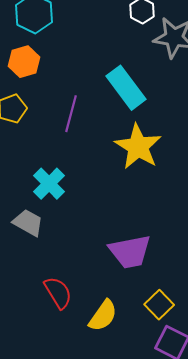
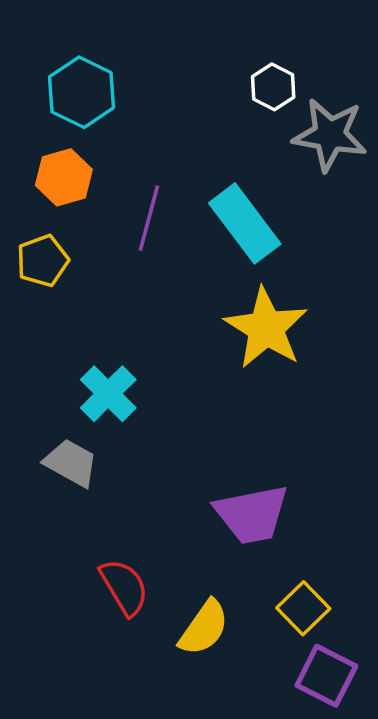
purple line: (71, 114) -> (149, 218), moved

